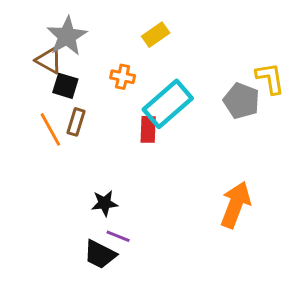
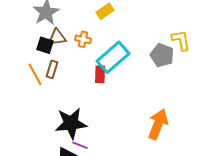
brown triangle: (49, 60) -> (57, 37), moved, turned -36
black star: (105, 203) -> (71, 123), size x1.8

